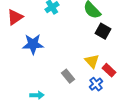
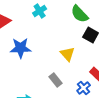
yellow triangle: (92, 61) -> (68, 54), moved

